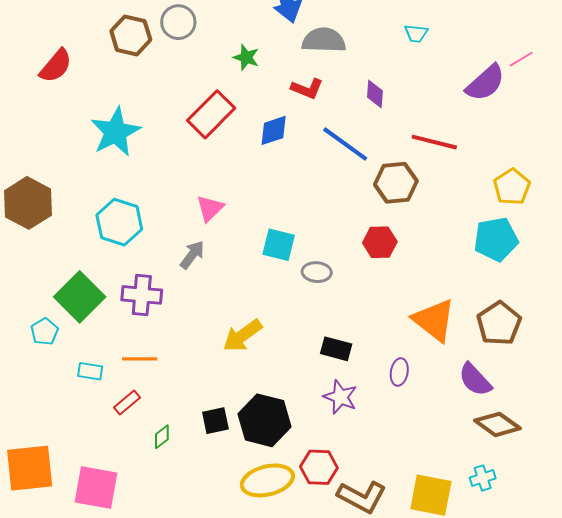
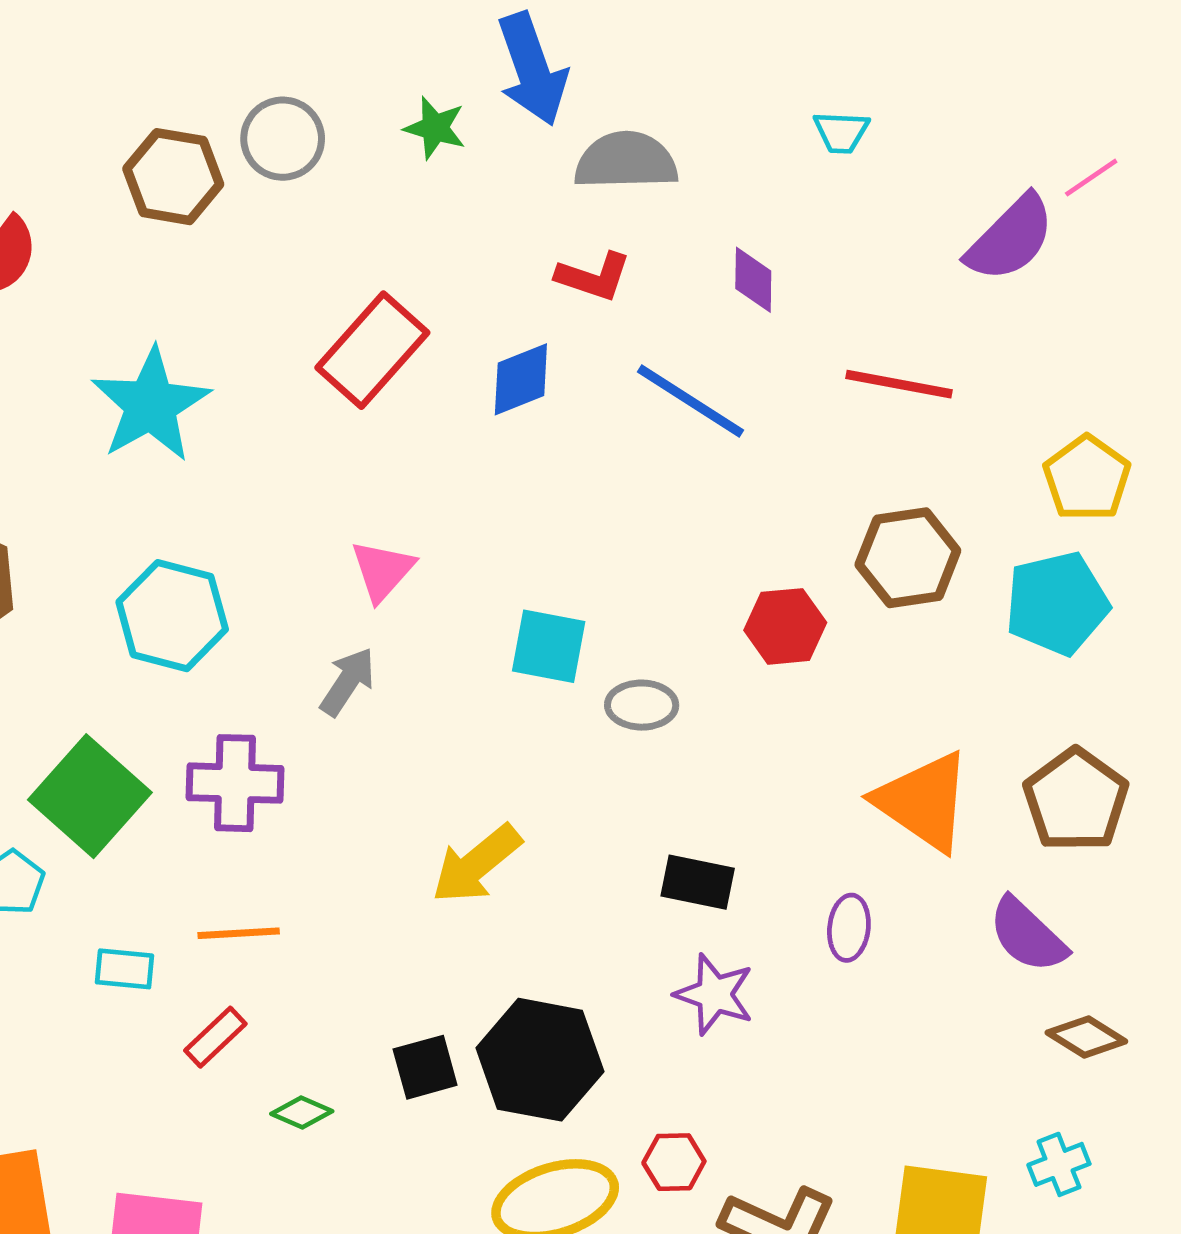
green star: (246, 57) -> (435, 128), moved
brown hexagon: (396, 183) -> (908, 558), moved
brown diamond: (497, 424) -> (1086, 1037), size x0.7
green diamond: (162, 437) -> (302, 1112), turned 65
red hexagon: (319, 467) -> (674, 1162), size x0.7

